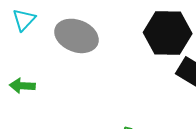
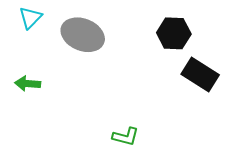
black hexagon: (168, 33) -> (174, 33), size x0.7

